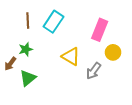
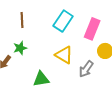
cyan rectangle: (53, 22) -> (63, 21), moved
green triangle: (28, 78) -> (41, 79), moved, turned 30

